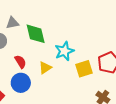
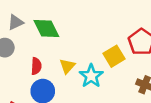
cyan star: (64, 51) -> (91, 76), moved
red semicircle: (20, 62) -> (36, 66), turned 48

